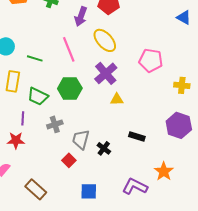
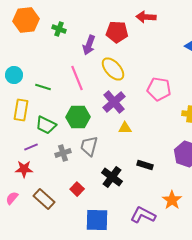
purple line: (23, 118) -> (31, 147), turned 64
gray trapezoid: (81, 139) -> (89, 146), moved
black cross: (104, 148) -> (112, 177), size x1.5
brown rectangle: (36, 189) -> (44, 199), moved
blue square: (89, 191) -> (97, 220), size x1.4

